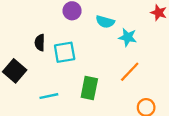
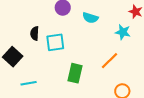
cyan star: (128, 37) -> (123, 32), moved
cyan line: (49, 96) -> (29, 83), moved

